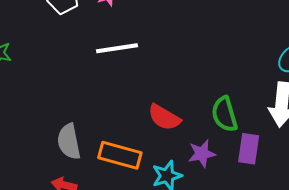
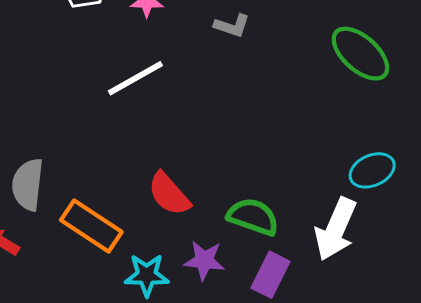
white line: (117, 48) -> (135, 78), turned -39
green semicircle: (225, 114) -> (253, 217), turned 108

